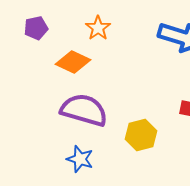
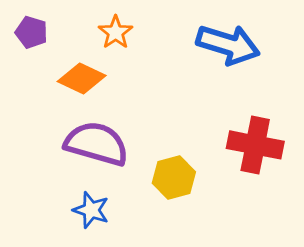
purple pentagon: (36, 28) -> (31, 32), turned 30

